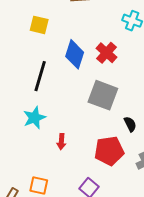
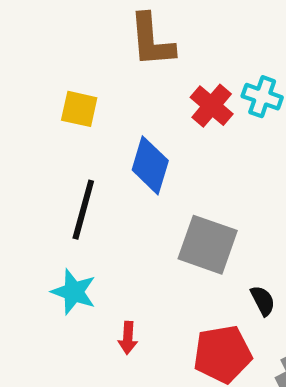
red cross: (107, 53) -> (212, 106), moved
cyan star: (34, 118) -> (74, 292), turned -30

